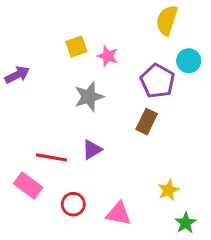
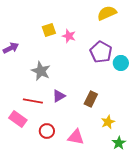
yellow semicircle: (167, 20) -> (107, 13), turned 48
cyan circle: (189, 61) -> (121, 63), moved
gray star: (89, 97) -> (41, 71), moved, turned -30
brown rectangle: (147, 122) -> (91, 99), moved

